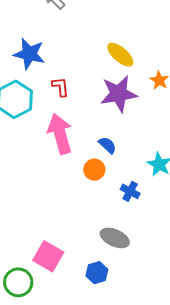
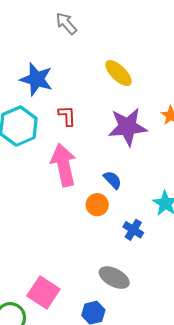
yellow ellipse: (120, 55) -> (118, 73), moved

